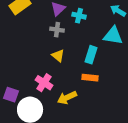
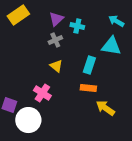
gray cross: (57, 30) -> (55, 40), turned -32
yellow arrow: (67, 98) -> (105, 108), moved, turned 60

